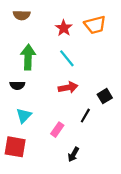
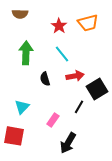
black semicircle: (17, 85) -> (45, 79), moved, turned 72
red arrow: (68, 87) -> (75, 76), moved
black square: (105, 96) -> (97, 89), size x1.5
black arrow: (73, 154) -> (68, 143), size x1.5

